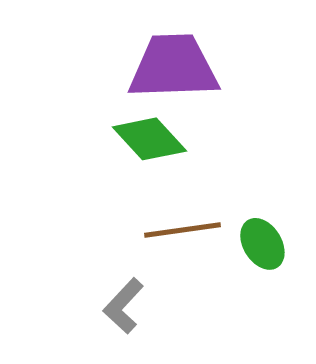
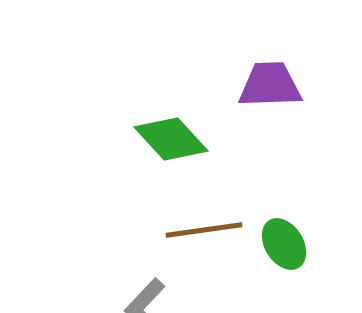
purple trapezoid: (173, 67) -> (270, 85), moved, size x0.7

